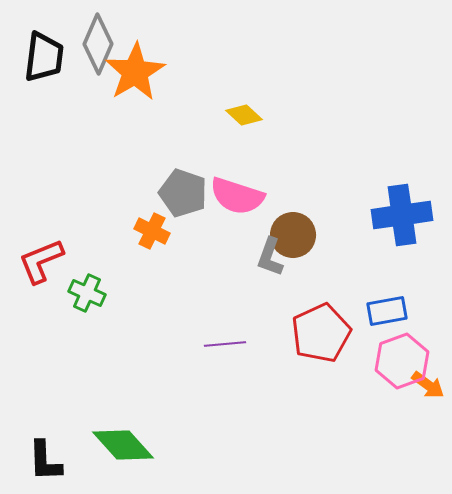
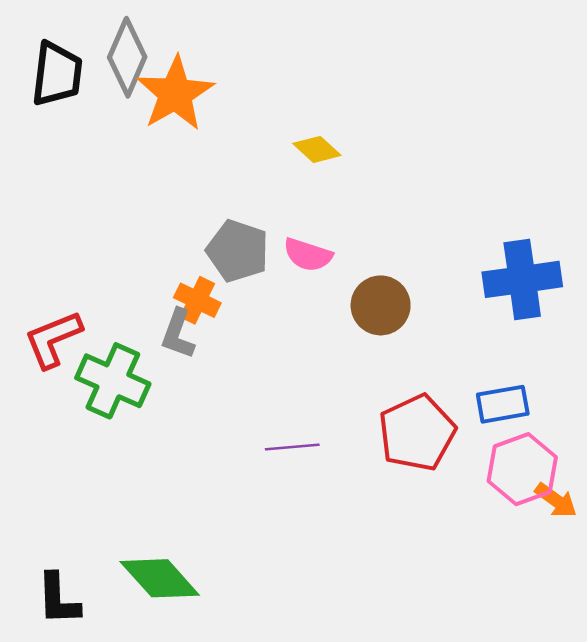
pink semicircle: (237, 196) -> (308, 255), size x0.7
gray L-shape: (270, 257) -> (178, 334), moved
green cross: (87, 293) -> (113, 381), size x1.5

